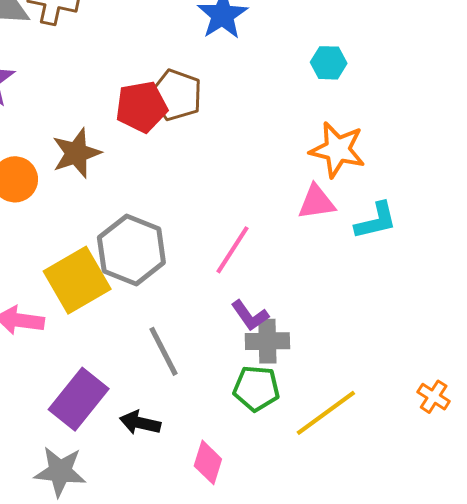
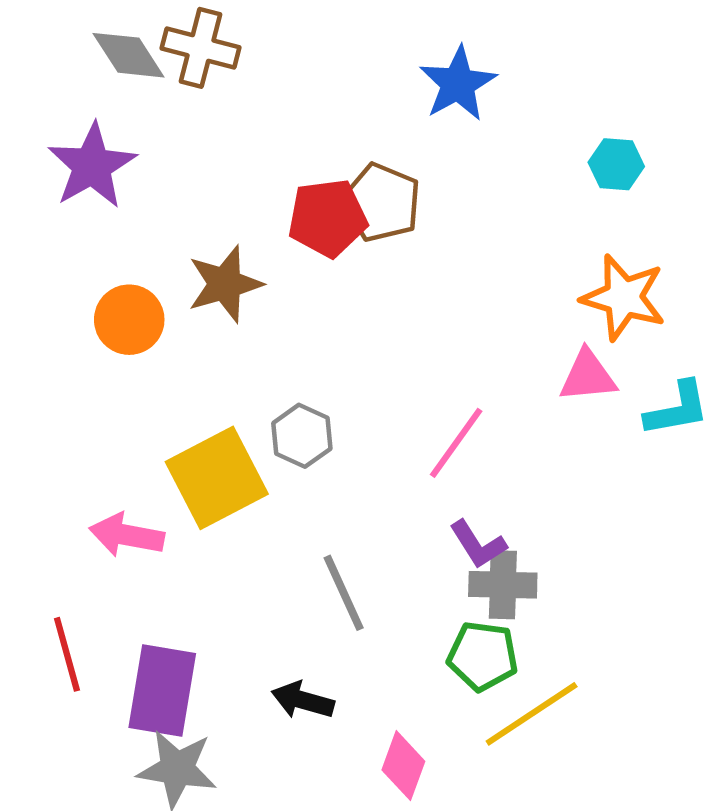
gray hexagon: (131, 250) -> (302, 436), size x0.6
purple rectangle: (79, 399) -> (162, 690), moved, turned -32
yellow line: (326, 413) -> (532, 714), moved

